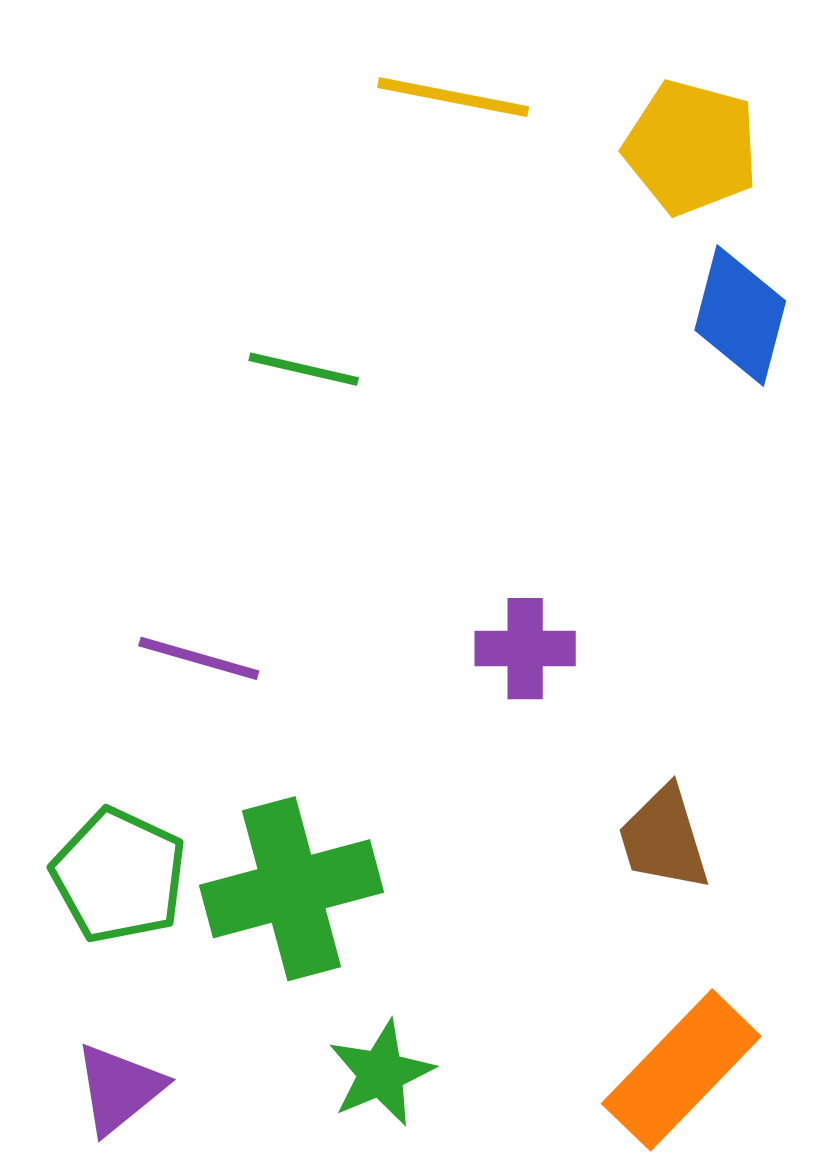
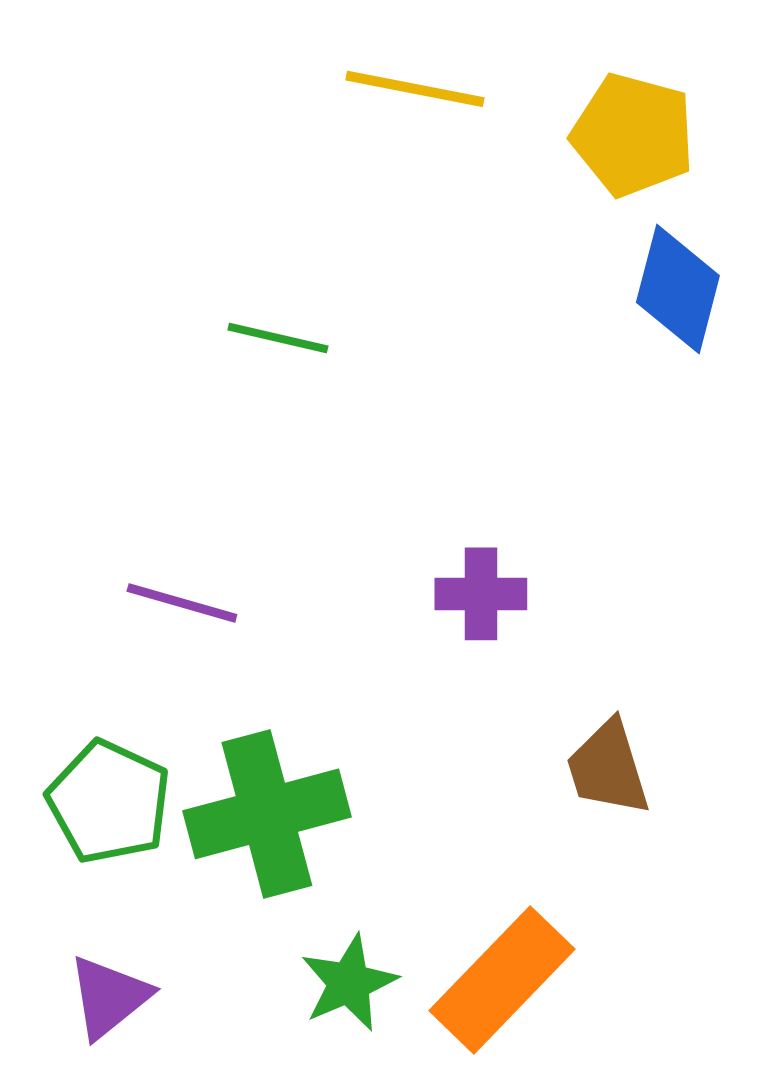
orange rectangle: (681, 1070) -> (502, 980), moved

